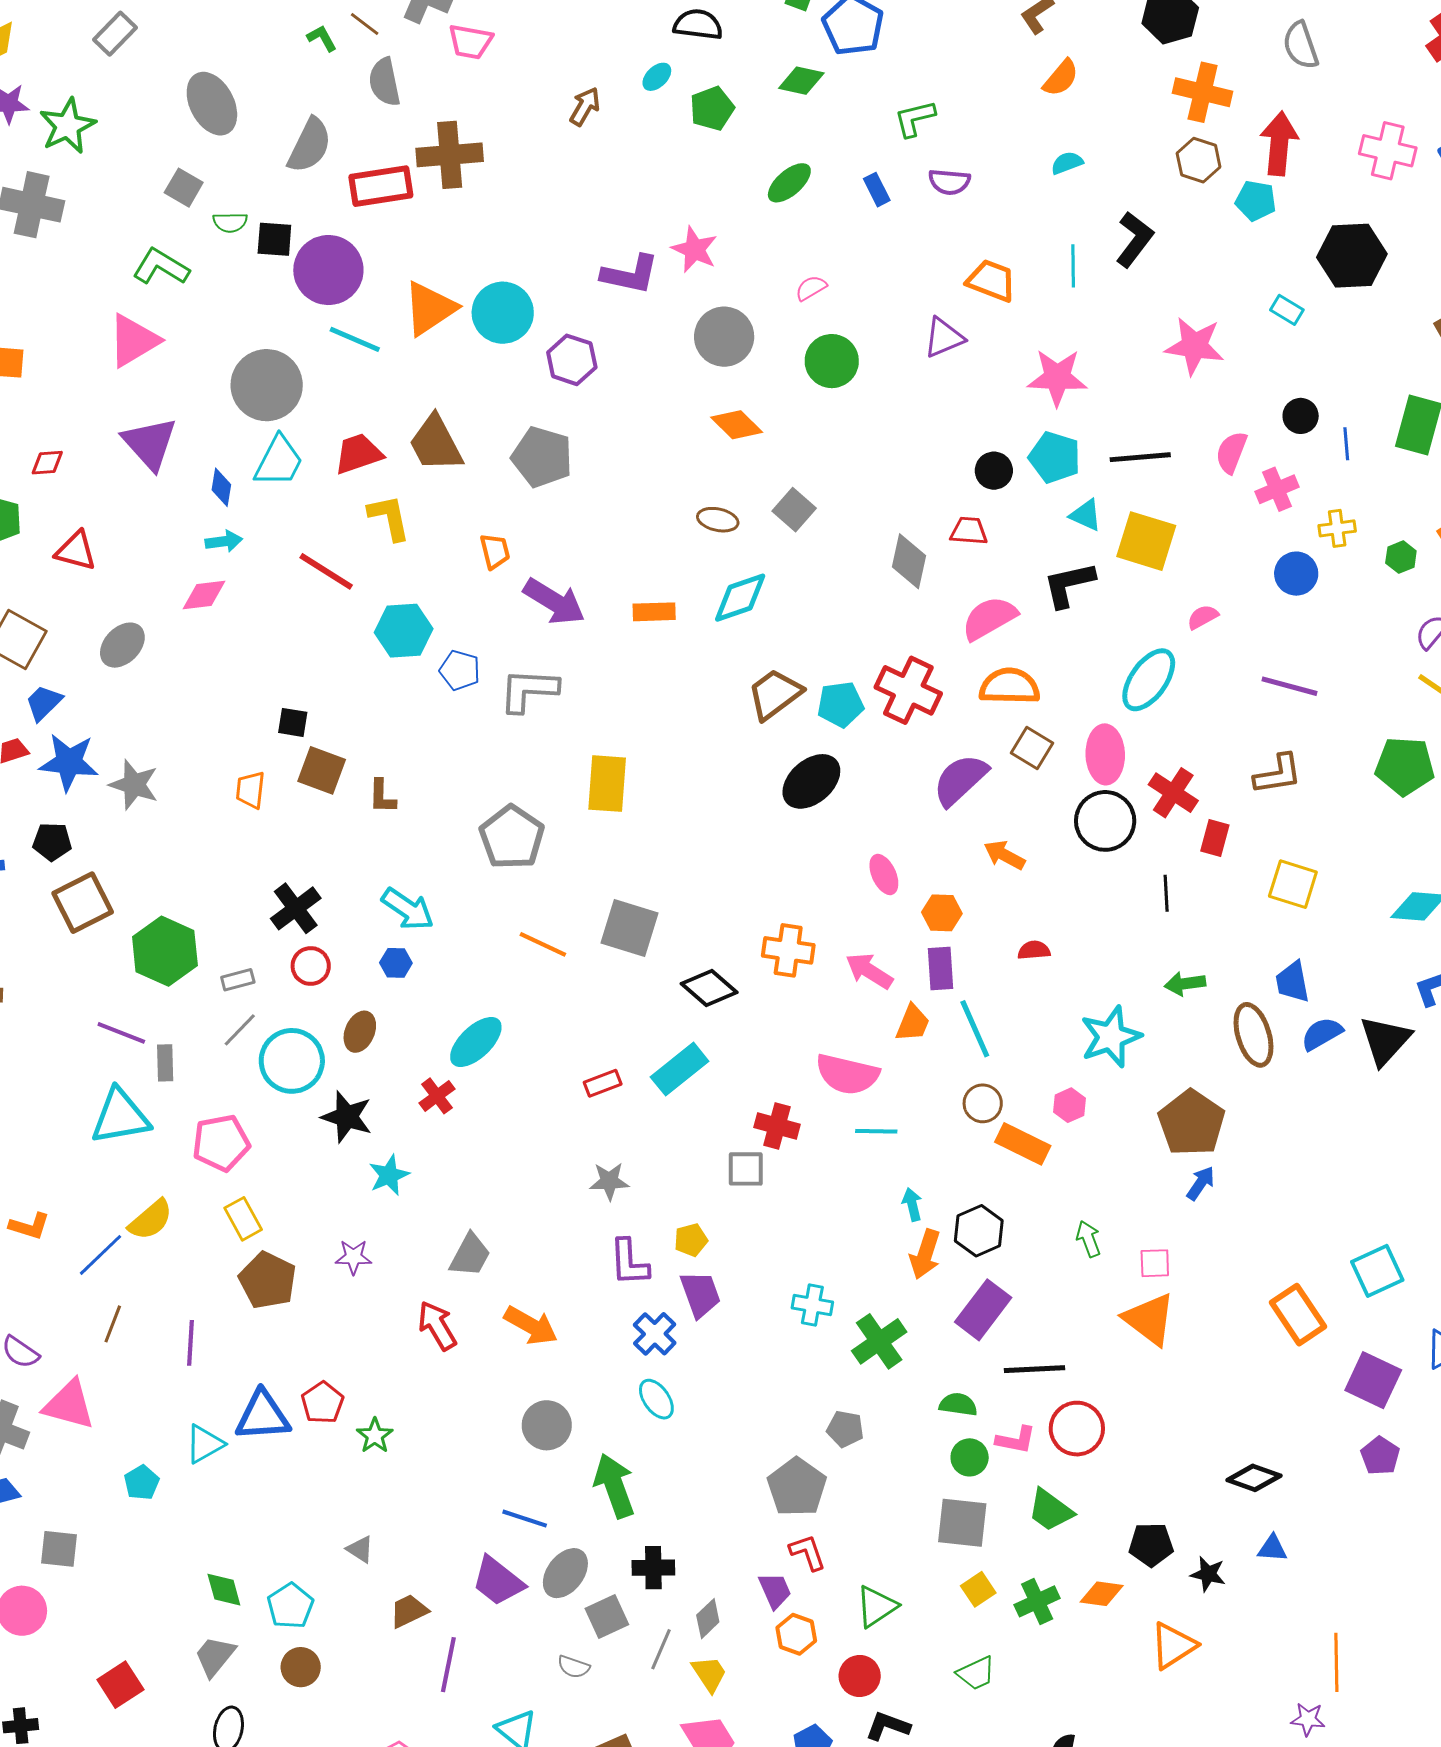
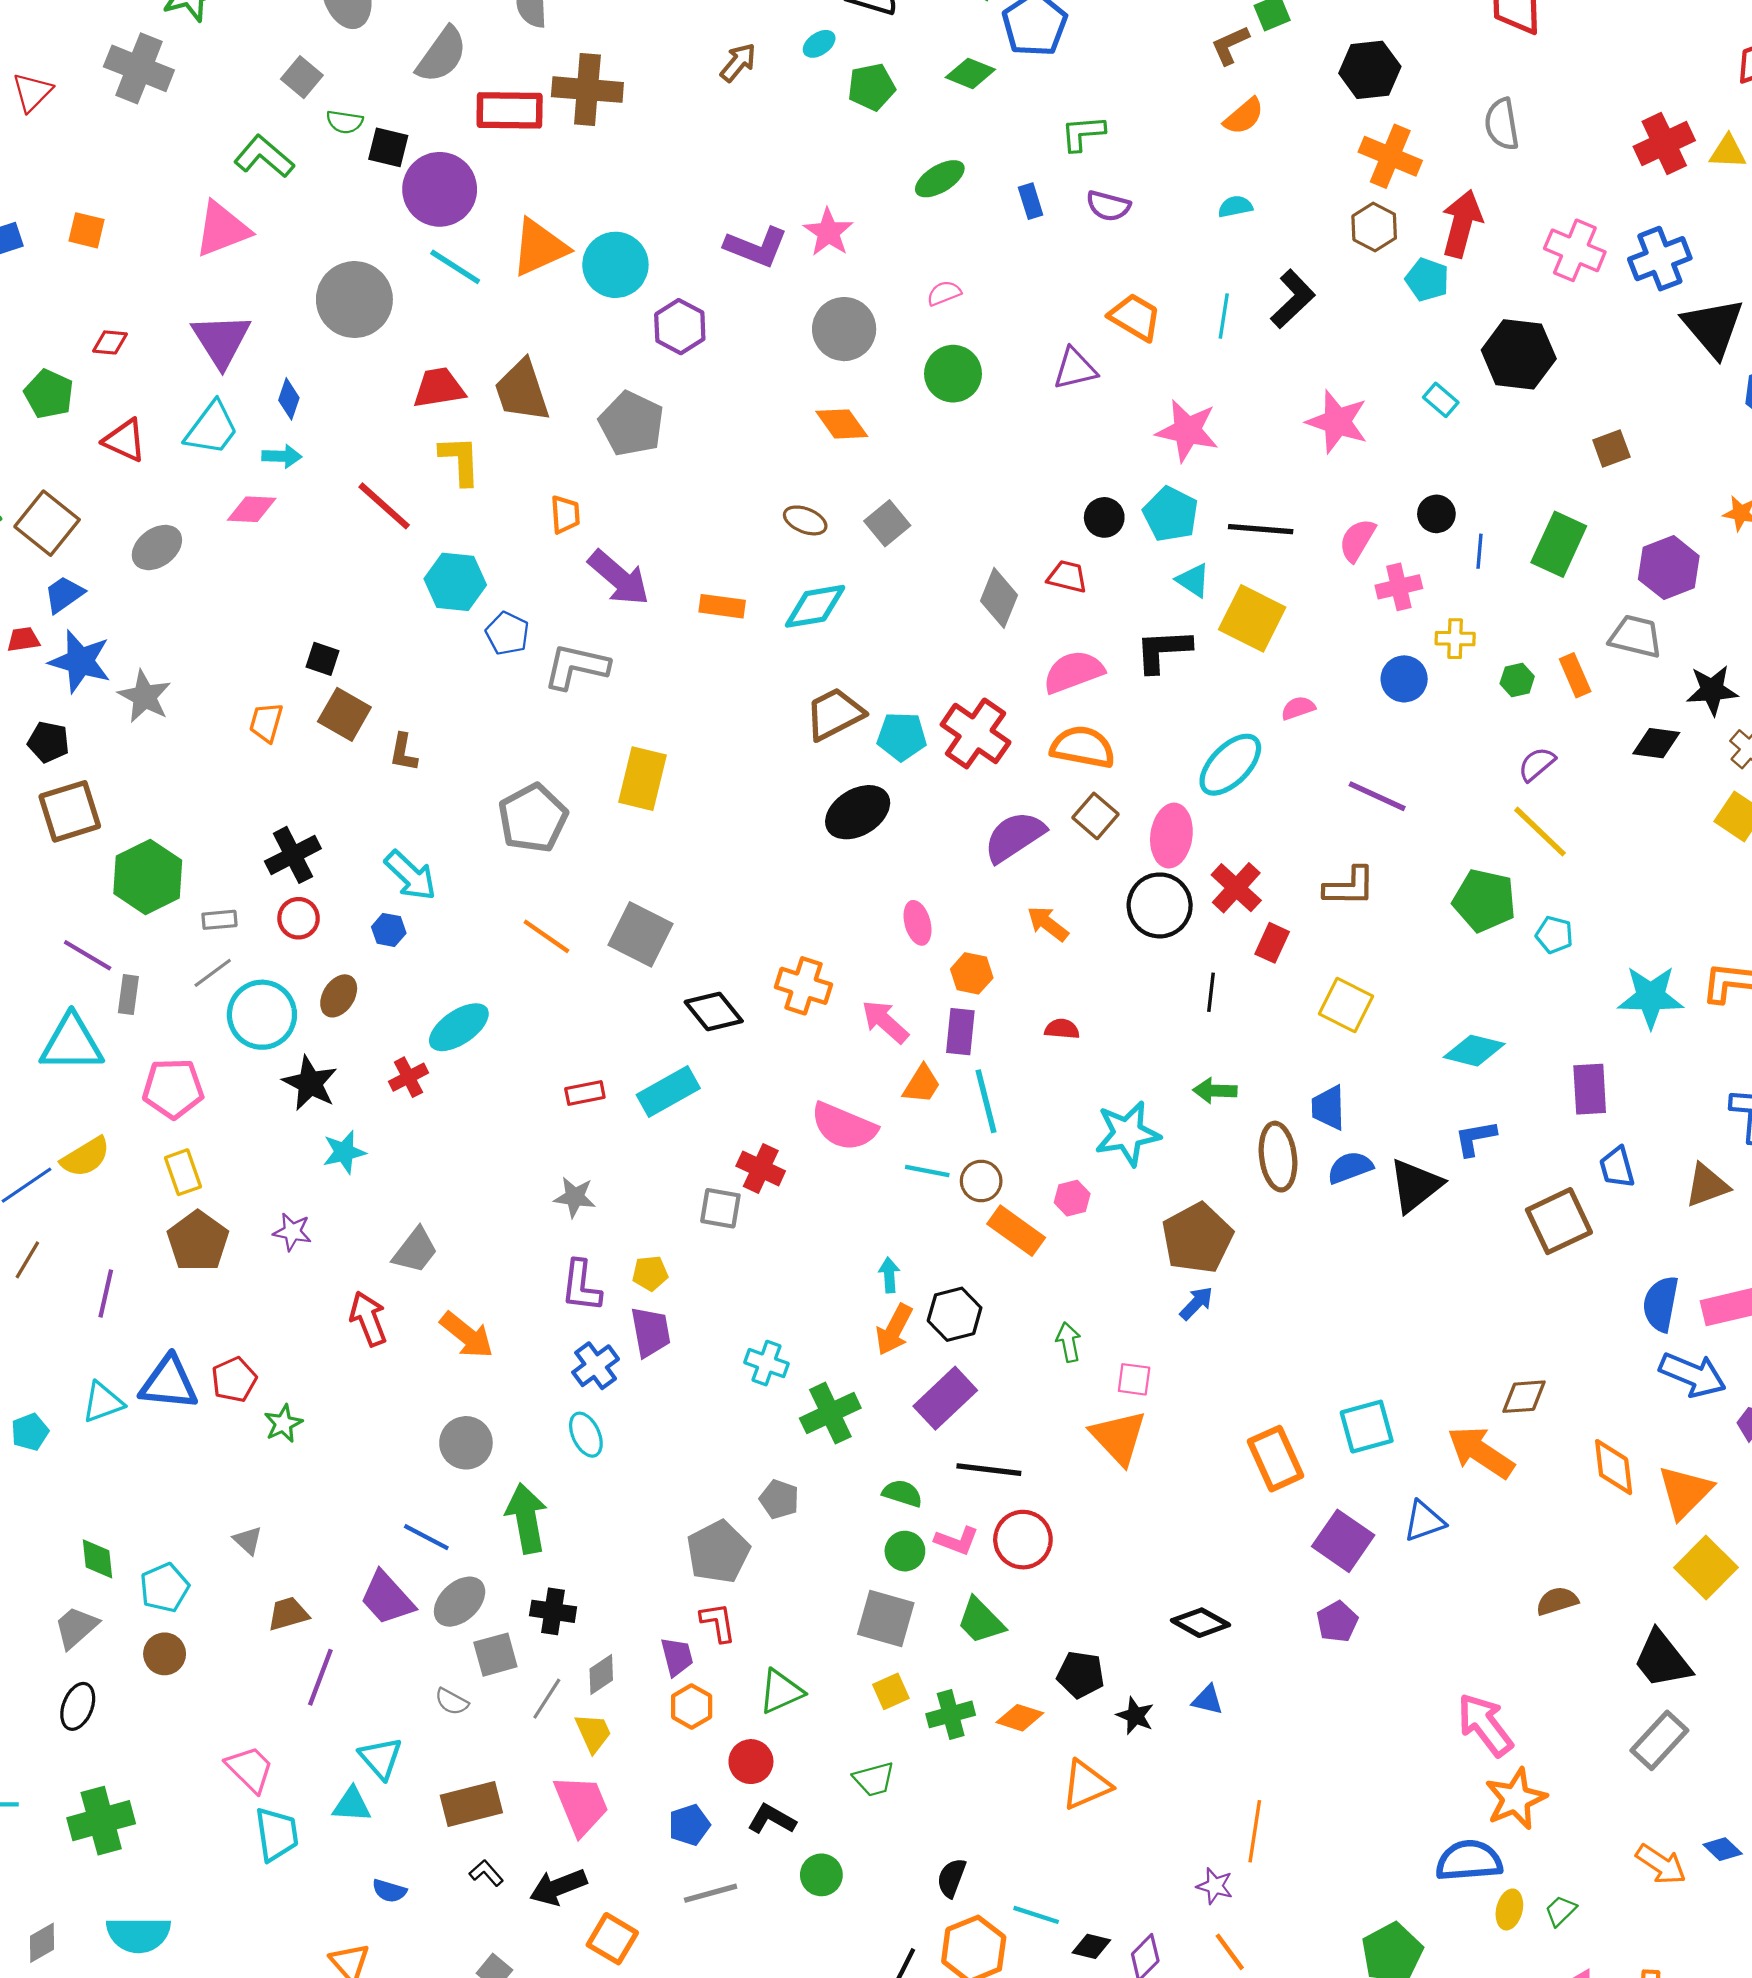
cyan trapezoid: (279, 461) -> (212, 428), moved
cyan line: (876, 1131) -> (927, 1171), moved

